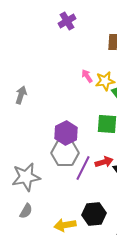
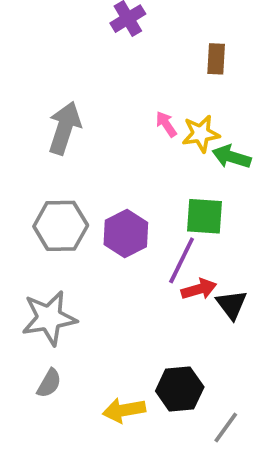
gray arrow: (21, 95) -> (64, 128), moved, size x1.5
gray hexagon: (65, 153) -> (61, 226), moved
purple line: (83, 168) -> (182, 260), moved

